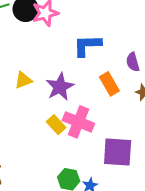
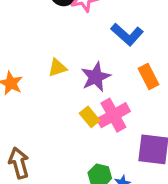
blue L-shape: (87, 45) -> (127, 34), turned -140
pink cross: (78, 122) -> (113, 115), turned 36

